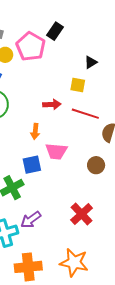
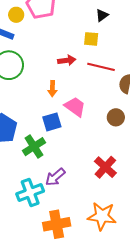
pink trapezoid: (56, 151) -> (75, 107), turned -145

